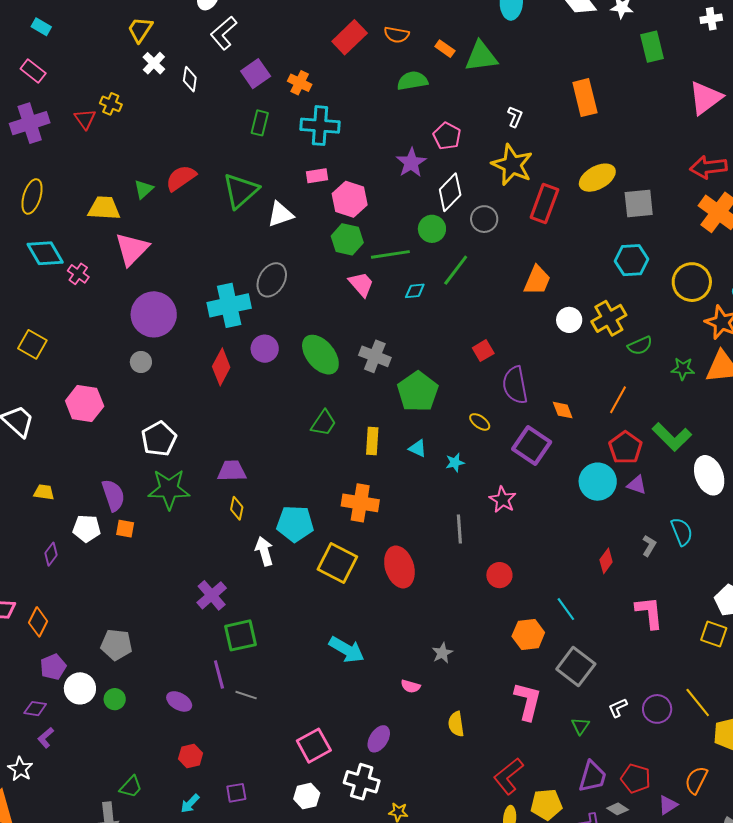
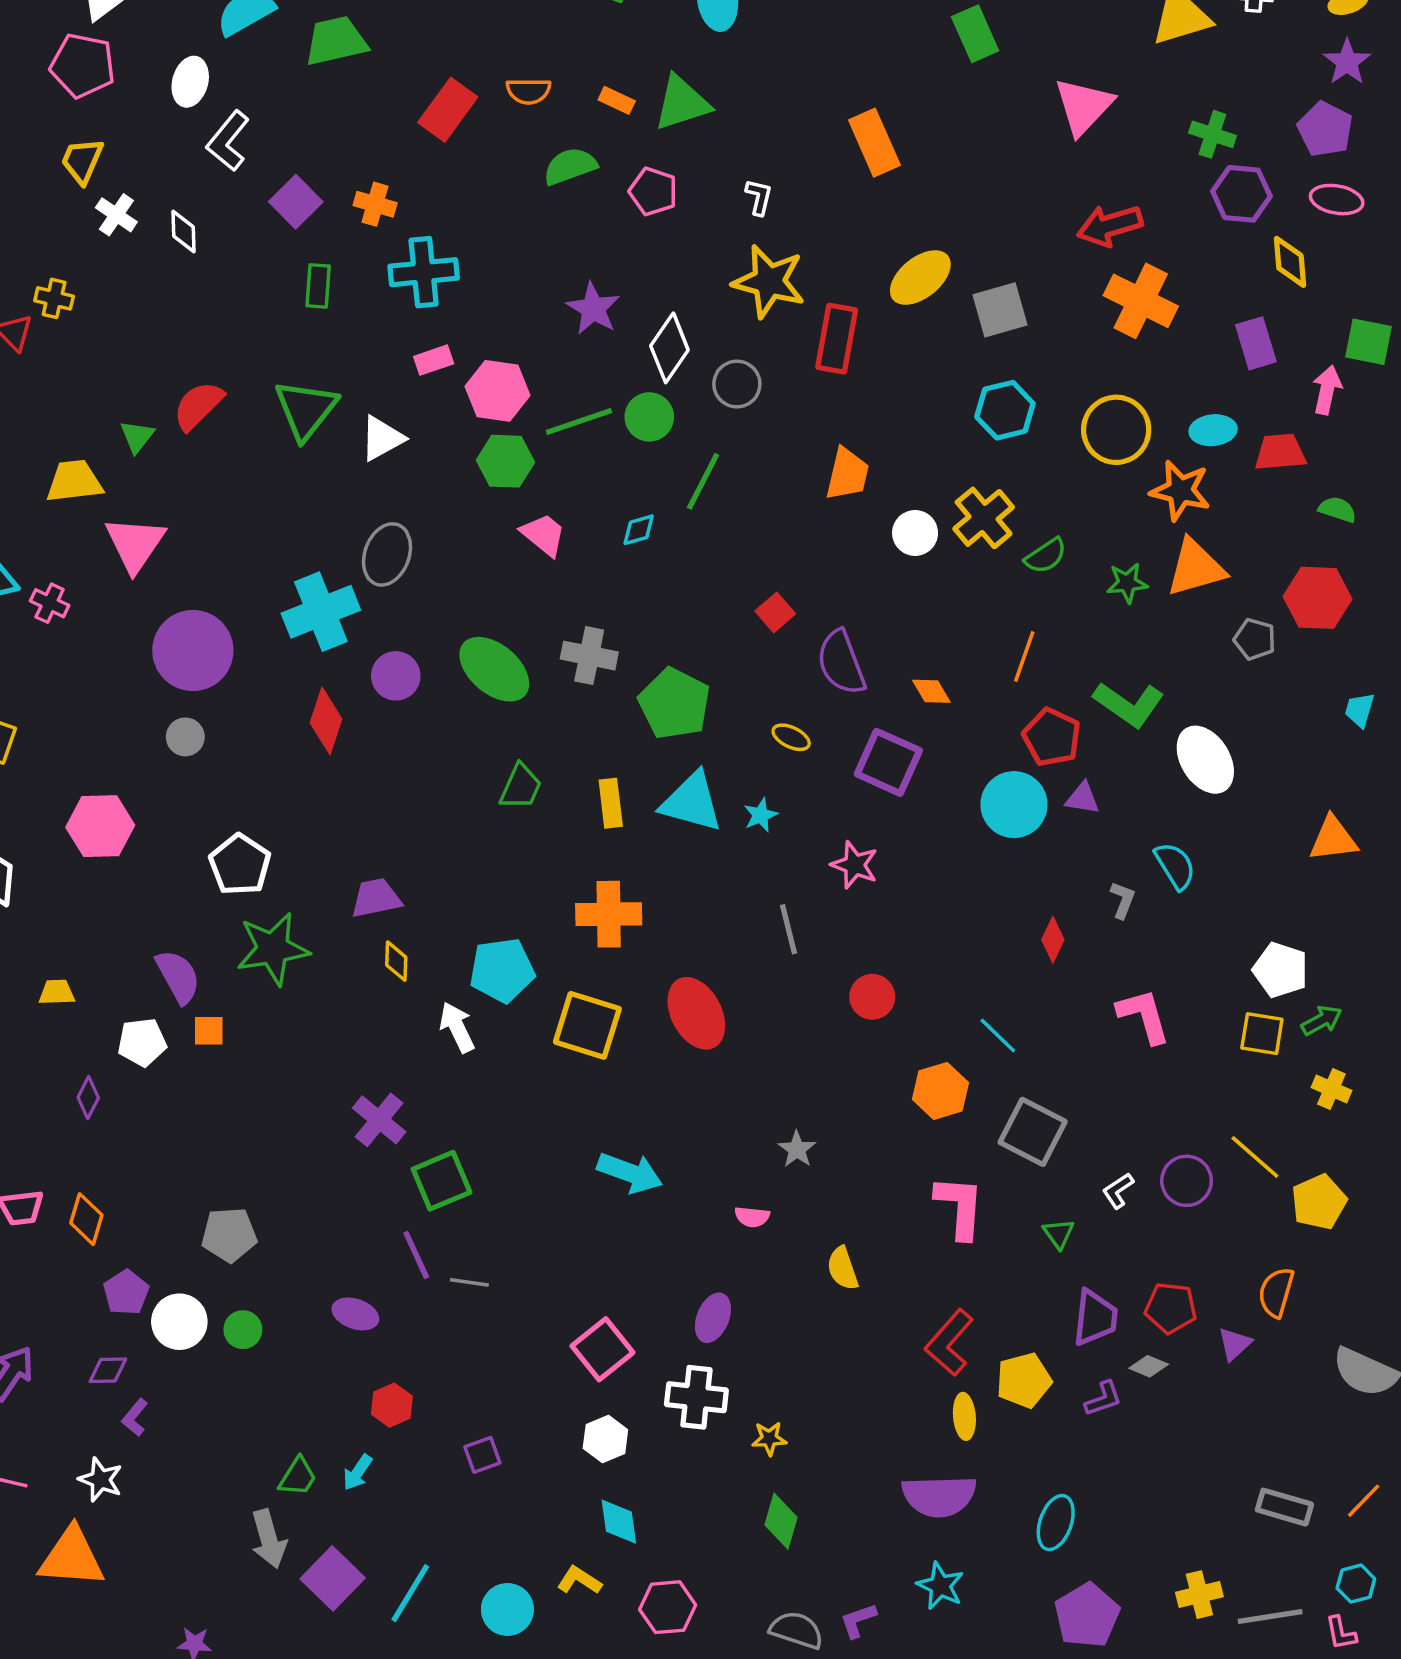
pink pentagon: (447, 136) -> (653, 191), moved
green line: (390, 254) -> (579, 421), moved
cyan triangle: (418, 448) -> (692, 802), size x2.0
cyan arrow: (190, 804) -> (358, 1472), moved

